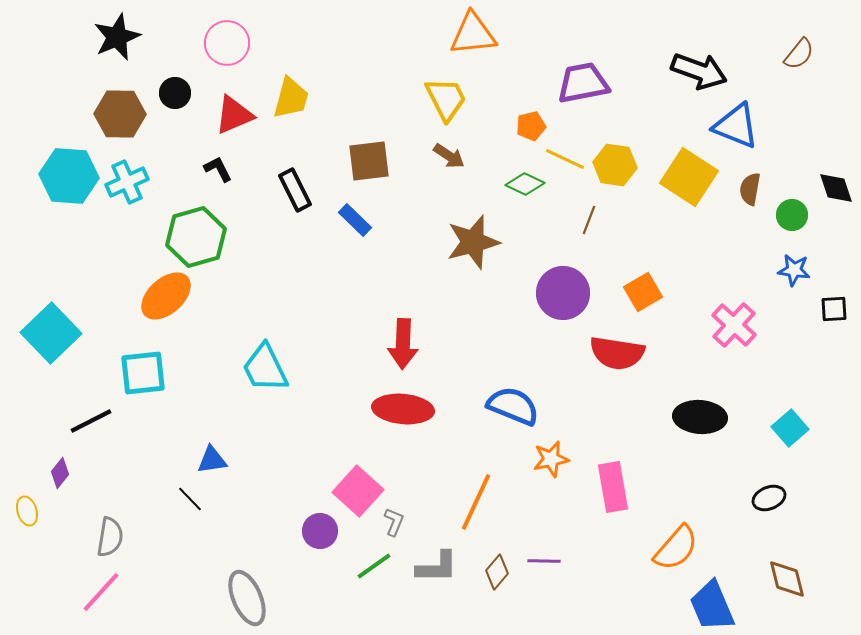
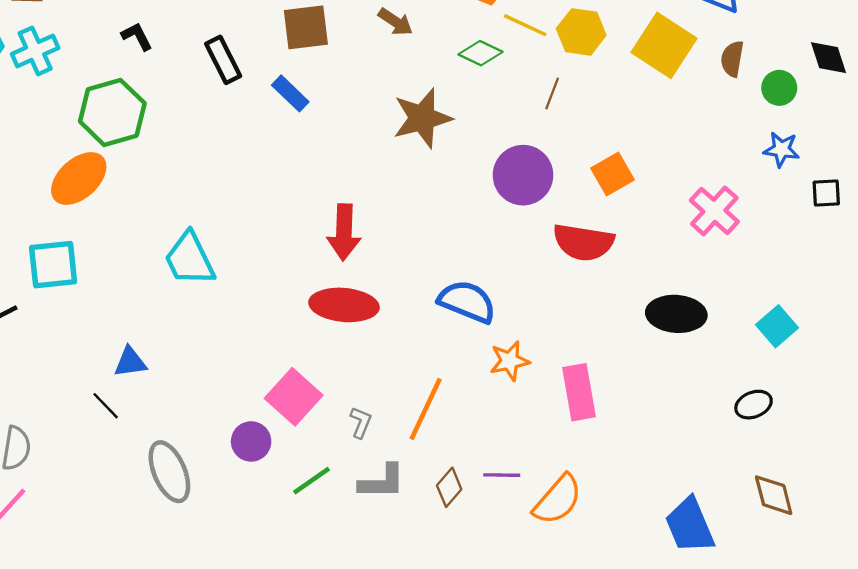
gray L-shape: (394, 522) -> (361, 422), moved
orange semicircle: (676, 548) -> (558, 500), moved
gray ellipse: (247, 598) -> (169, 472), moved

